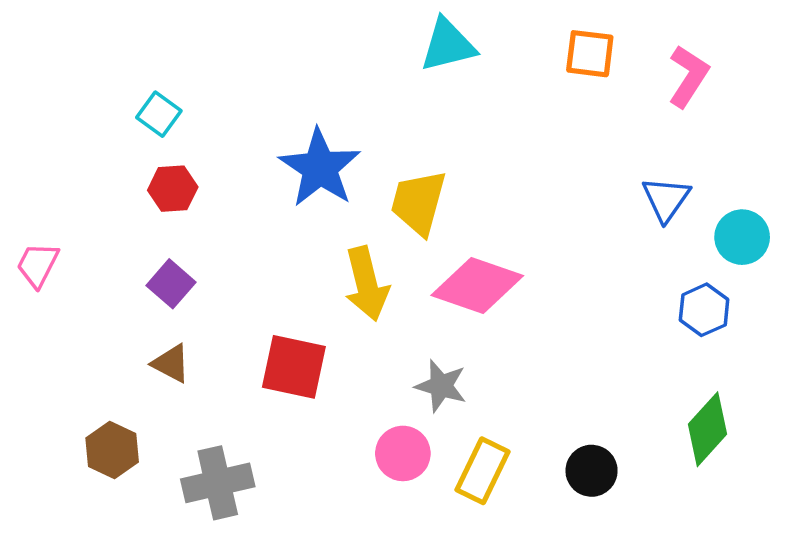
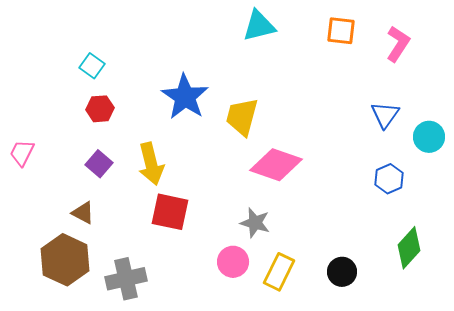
yellow arrow: (367, 284) -> (151, 164), moved
blue hexagon: (704, 310) -> (389, 179), moved
brown triangle: (171, 363) -> (83, 213), moved
brown hexagon: (112, 450) -> (65, 260), size x1.6

